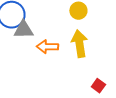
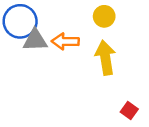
orange arrow: (47, 47) -> (65, 41), moved

